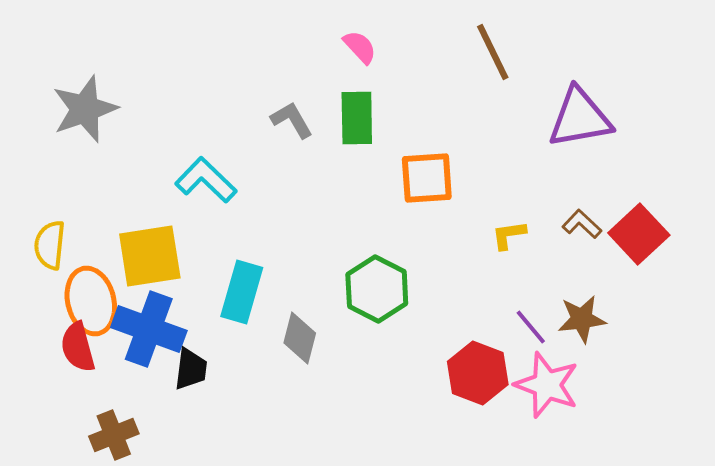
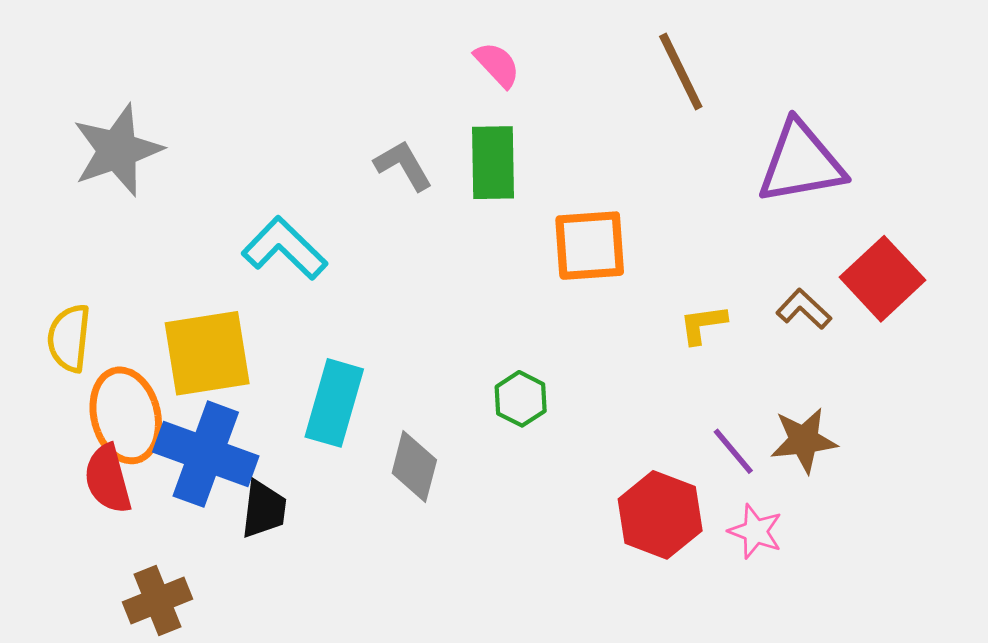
red square: (639, 234) -> (882, 279), moved
green hexagon: (377, 289) -> (521, 399), size x0.6
pink star: (547, 385) -> (755, 531), size x0.6

